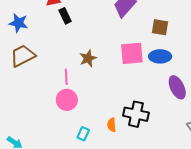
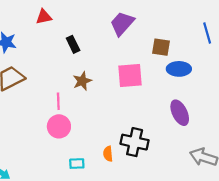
black rectangle: (65, 16) -> (73, 44), moved
blue ellipse: (160, 56) -> (179, 69), moved
cyan rectangle: (83, 134) -> (77, 164), turned 64

